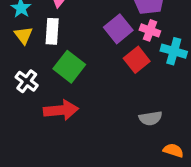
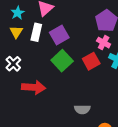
purple square: (118, 29) -> (59, 35), moved
green square: (69, 67) -> (62, 61), moved
gray semicircle: (150, 118) -> (82, 109), moved

